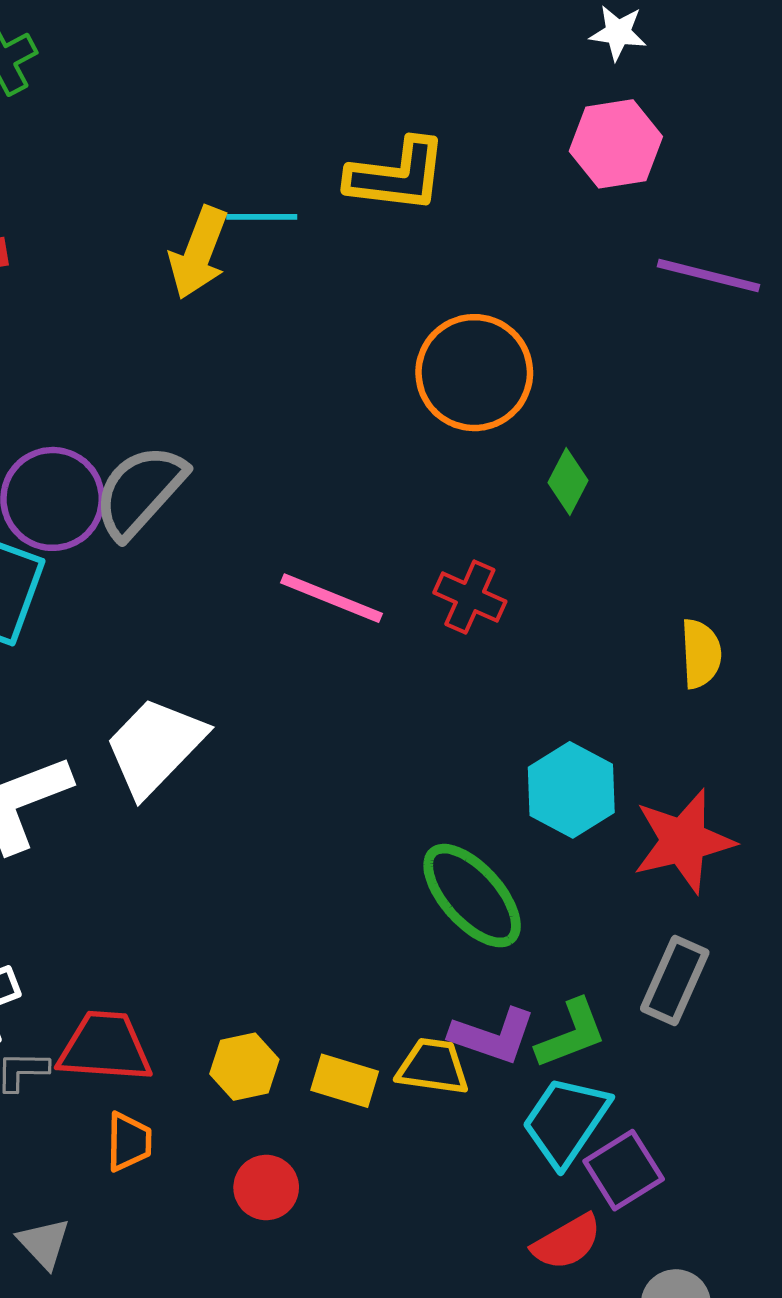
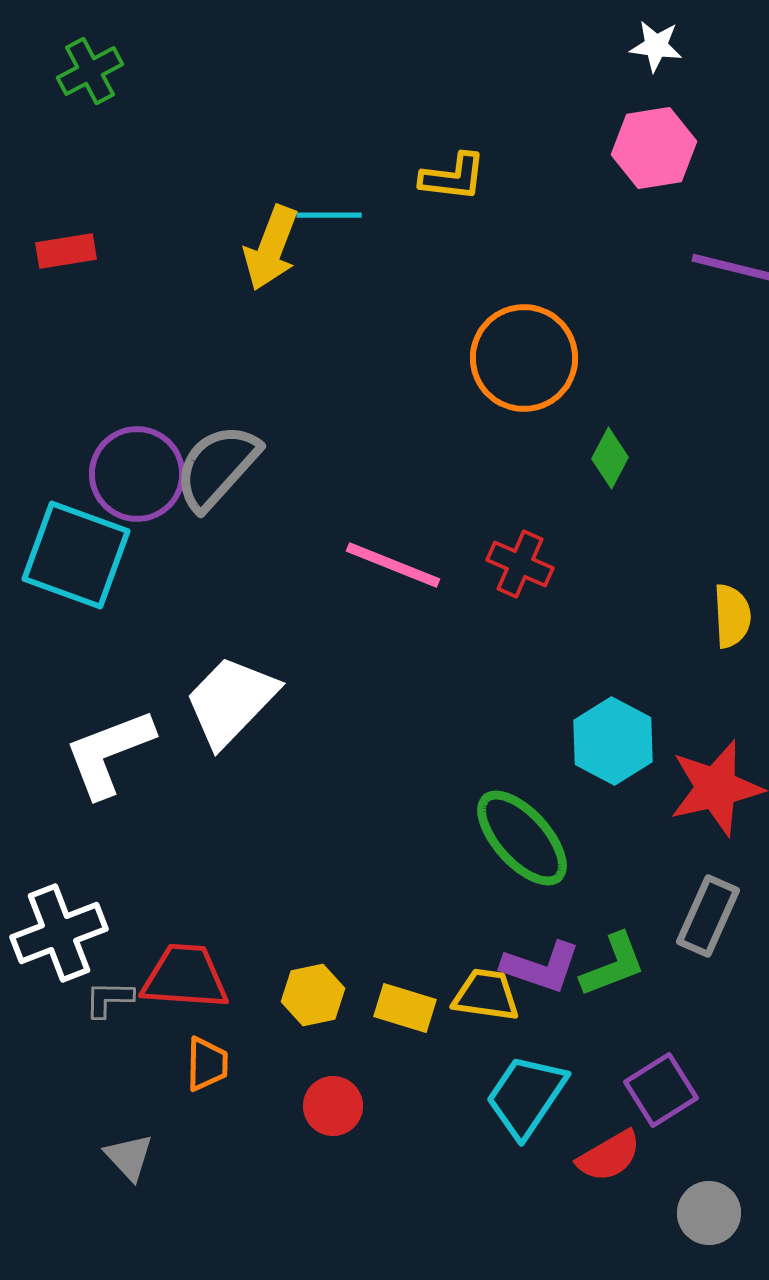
yellow L-shape: (397, 175) -> (453, 177), size x0.7
cyan trapezoid: (566, 1121) -> (526, 1096), moved

